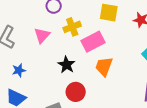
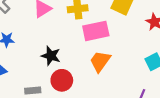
black star: (66, 65) -> (51, 56), moved, turned -30

